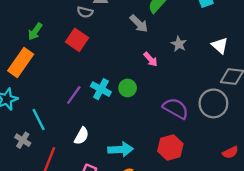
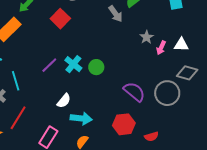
white triangle: (220, 46) -> (181, 45), turned -49
pink arrow: (151, 59) -> (161, 48), moved, turned 56
white semicircle: (82, 136) -> (64, 101), moved
red semicircle: (230, 152) -> (151, 136), moved

